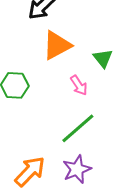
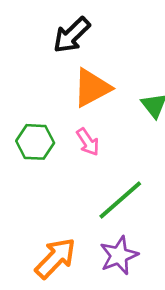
pink arrow: (79, 85) -> (88, 142), moved

